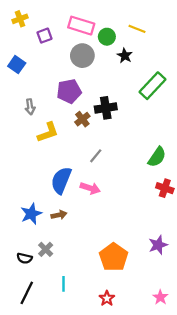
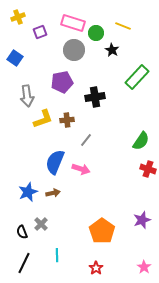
gray arrow: (30, 107) -> (27, 96), size x1.5
brown cross: (82, 119) -> (67, 120), moved, turned 32
black semicircle: (24, 258) -> (22, 232), turned 56

